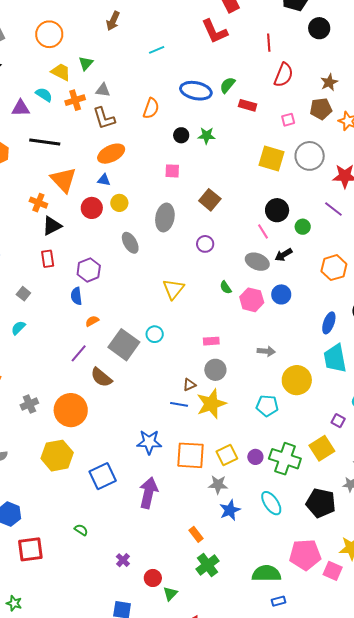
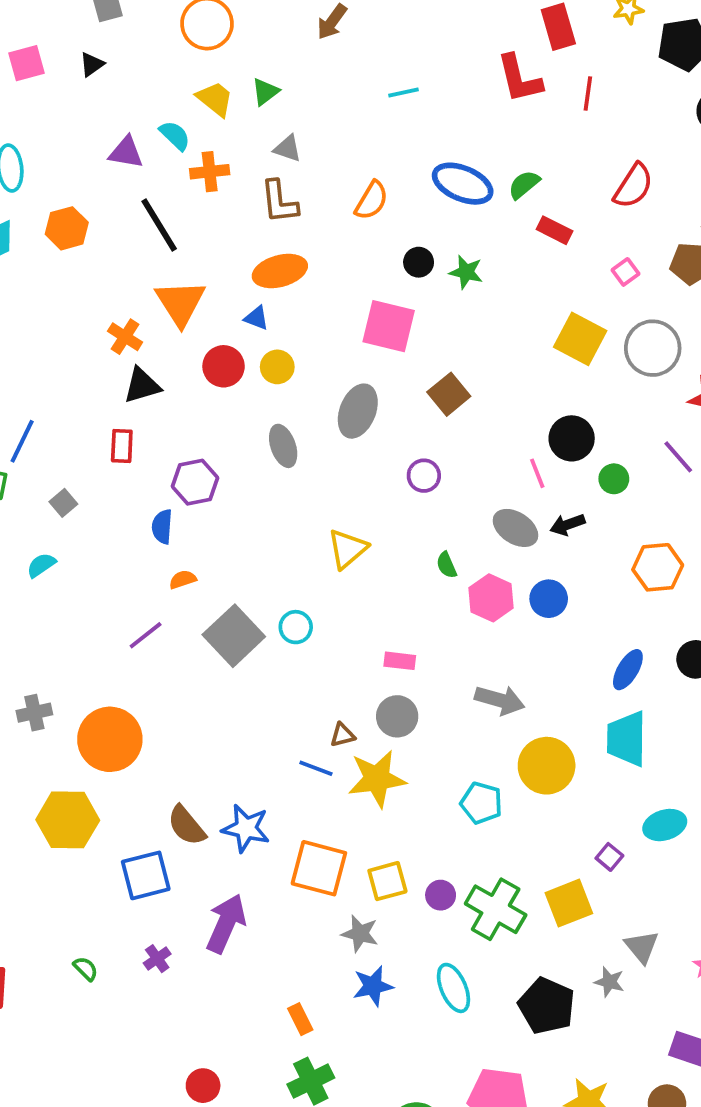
red line: (269, 43) -> (588, 93), moved
orange cross: (75, 100) -> (210, 172), moved
pink square: (288, 120) -> (626, 272), turned -32
black line: (45, 142) -> (159, 225), turned 40
pink square: (172, 171) -> (389, 326), size x1.8
gray arrow: (266, 351) -> (500, 700), size x1.4
brown semicircle: (101, 377) -> (186, 826), moved
purple cross: (123, 560) -> (157, 959), moved

